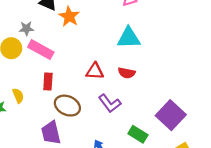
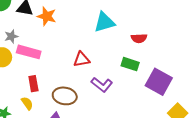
red semicircle: (127, 73) -> (139, 38), moved
red rectangle: (48, 82) -> (33, 84), moved
yellow semicircle: (18, 96) -> (27, 103), moved
green rectangle: (138, 134) -> (130, 64), moved

